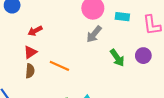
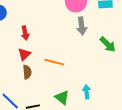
red arrow: (35, 31) -> (25, 33), turned -64
gray arrow: (94, 34) -> (82, 26), turned -36

